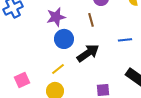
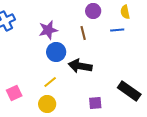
blue line: (125, 40) -> (117, 30), moved
black arrow: (88, 53) -> (80, 66), turned -135

